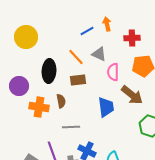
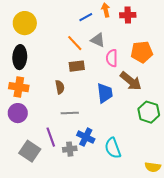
red cross: (132, 38) -> (128, 15), moved
black ellipse: (49, 71) -> (20, 57), moved
purple circle: (19, 86) -> (18, 113), moved
orange cross: (39, 107) -> (19, 87), moved

